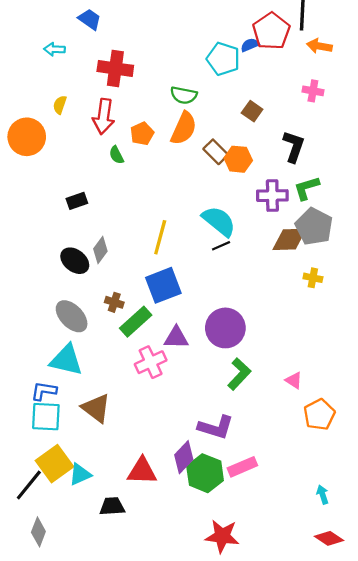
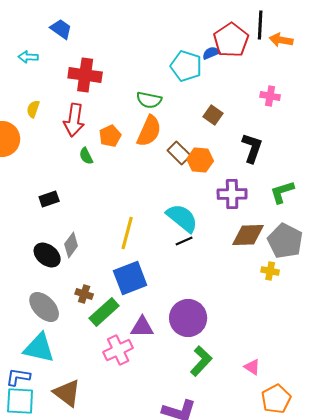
orange arrow: (319, 46) -> (281, 40), moved
green L-shape: (307, 188) -> (282, 192), moved
gray pentagon: (314, 227) -> (285, 241), moved

